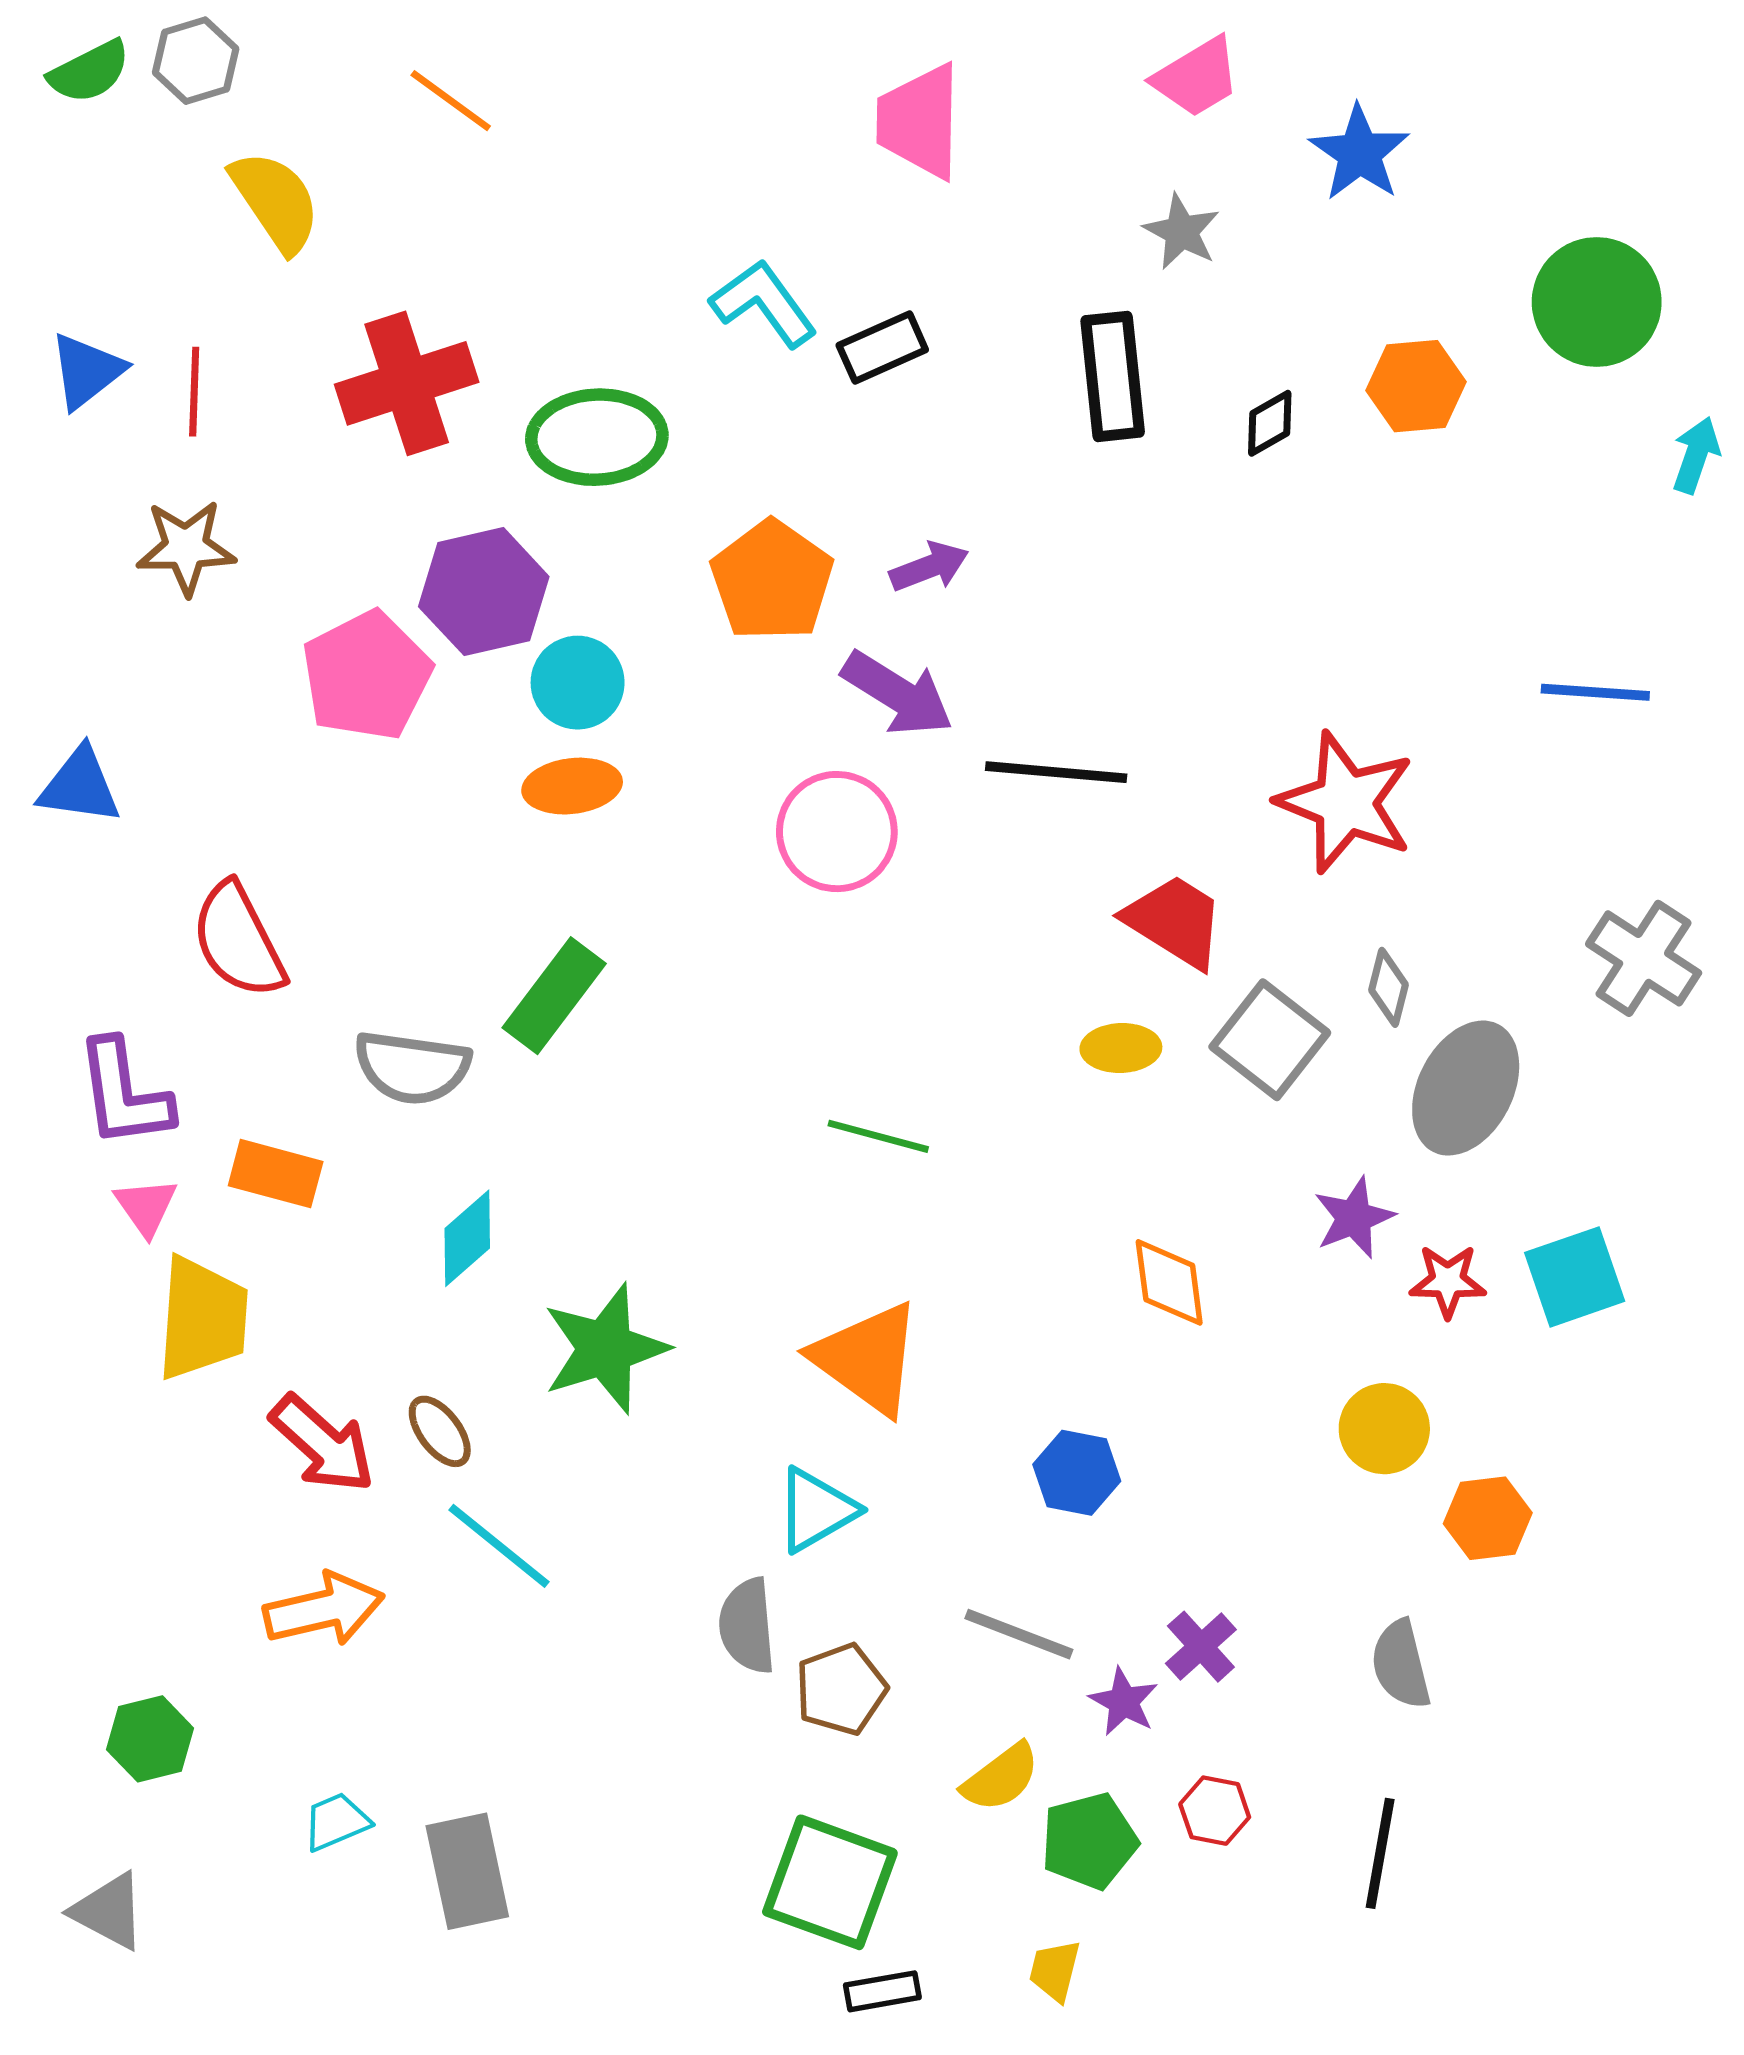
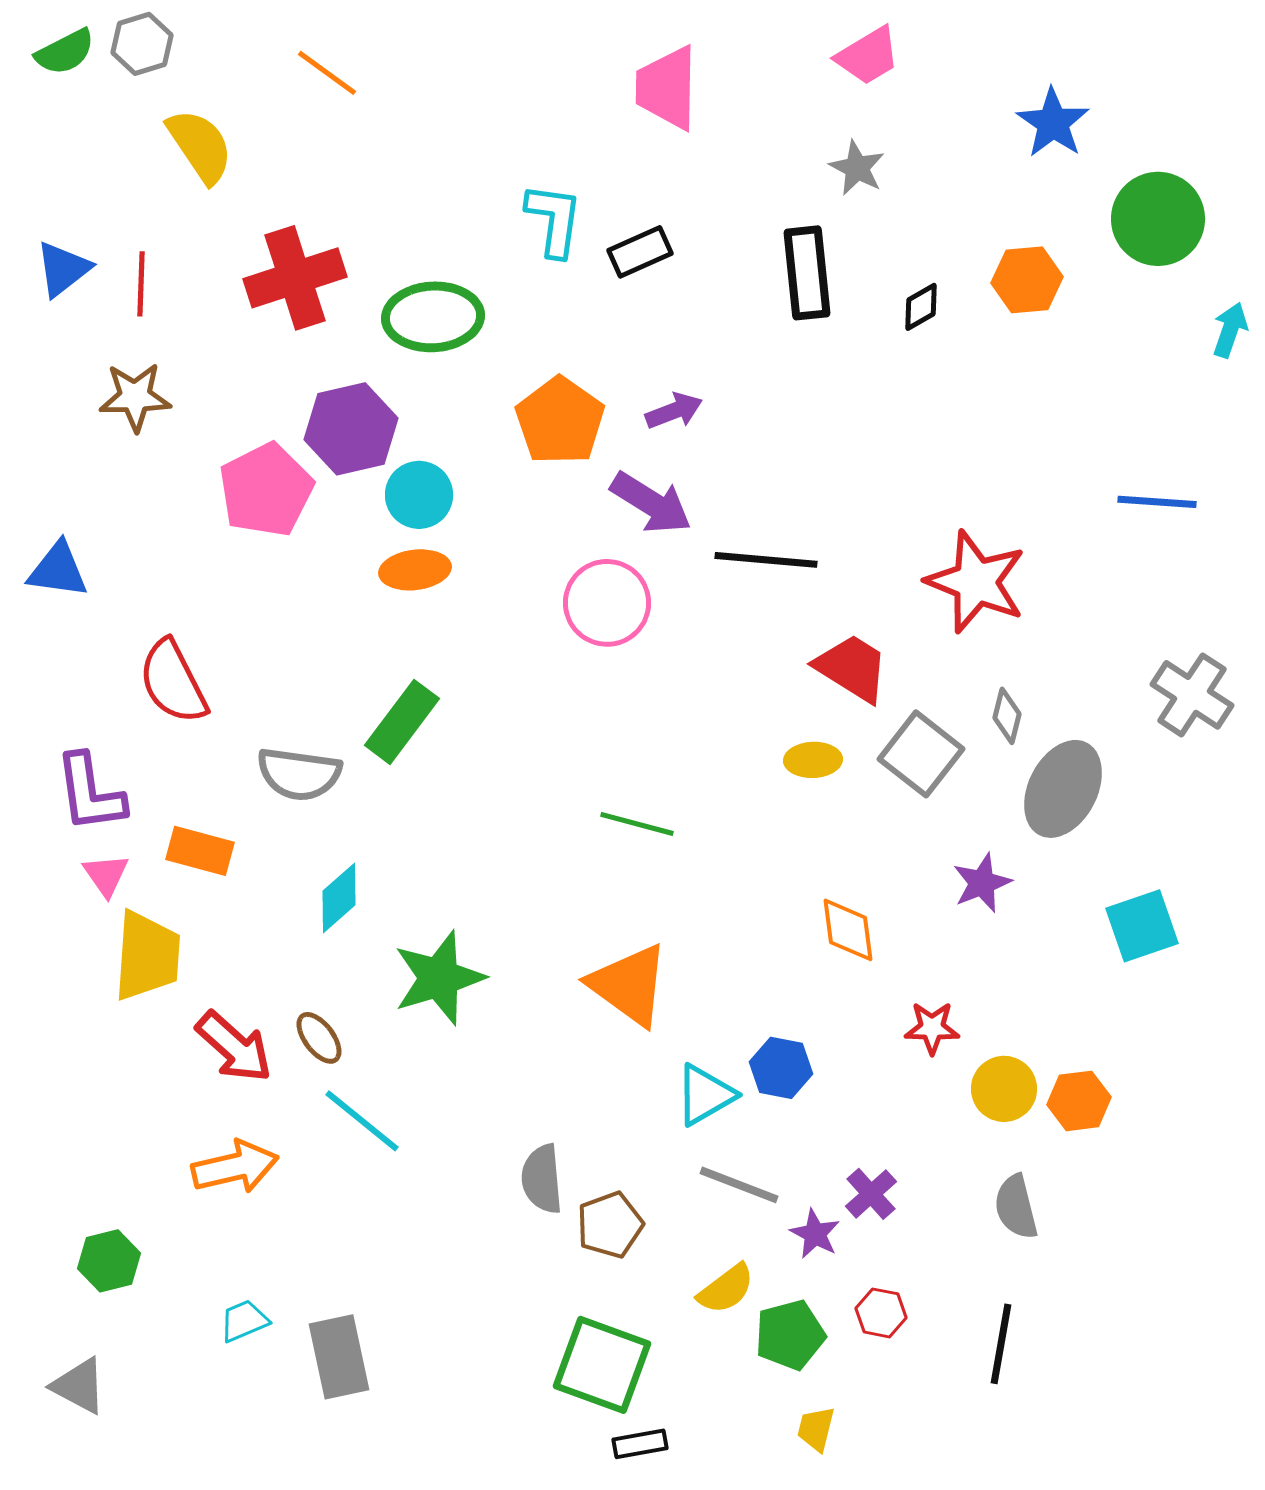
blue star: (1359, 153) -> (1053, 123), moved
cyan L-shape: (764, 303) -> (554, 220), turned 44
red star: (1448, 1281) -> (932, 1028), moved
yellow circle: (1384, 1429) -> (1004, 1089), moved
cyan triangle: (816, 1510) -> (705, 1095), moved
yellow trapezoid: (1055, 1971) -> (816, 1429), moved

